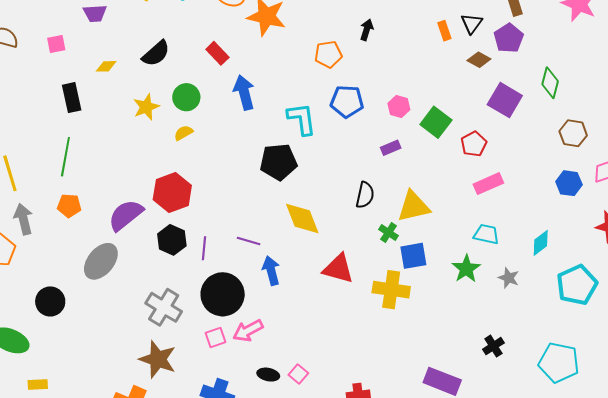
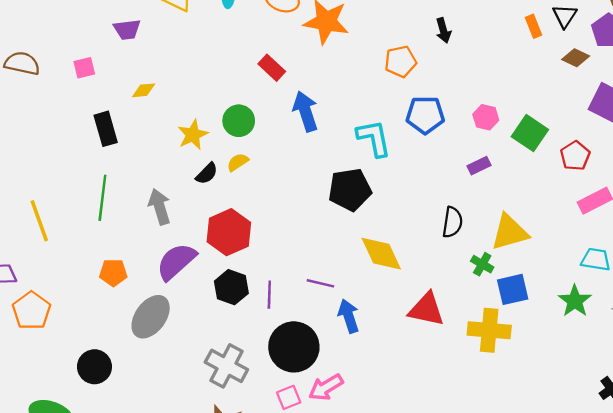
black arrow: (367, 30) -> (443, 30), turned 150
black semicircle: (156, 53) -> (207, 174), moved, size x0.7
orange pentagon: (69, 206) -> (113, 273), moved
gray arrow: (23, 219) -> (159, 207), moved

